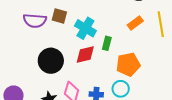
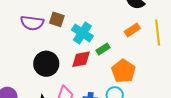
green rectangle: (107, 43) -> (103, 49), turned 40
orange pentagon: (128, 64) -> (123, 71), turned -30

